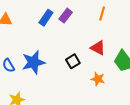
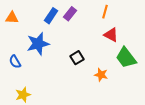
red triangle: (98, 48) -> (111, 35), moved
blue star: (33, 62) -> (38, 44), moved

